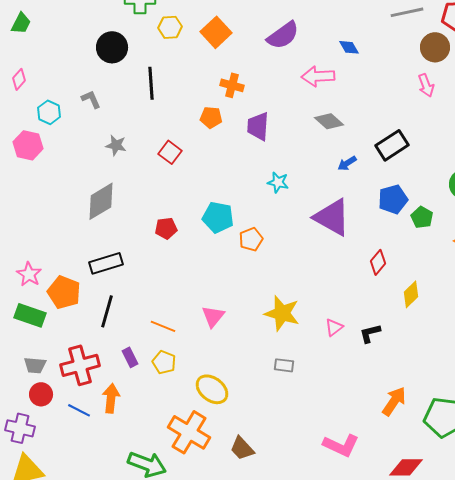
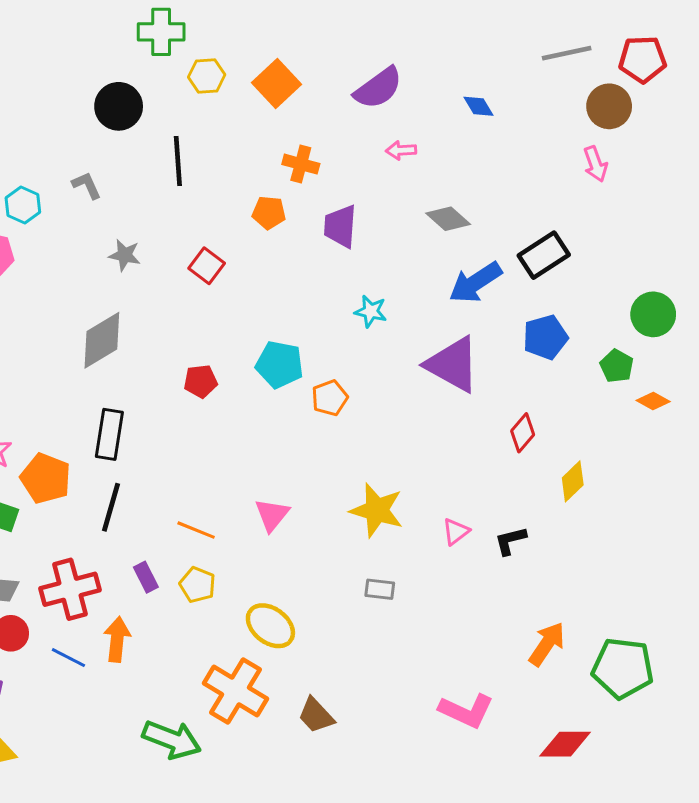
pink arrow: (318, 76) -> (401, 150), moved, size x0.6
blue arrow: (347, 163) -> (475, 282), size x1.8
green pentagon: (422, 217) -> (617, 366), moved
black rectangle: (106, 263) -> (109, 434), turned -64

